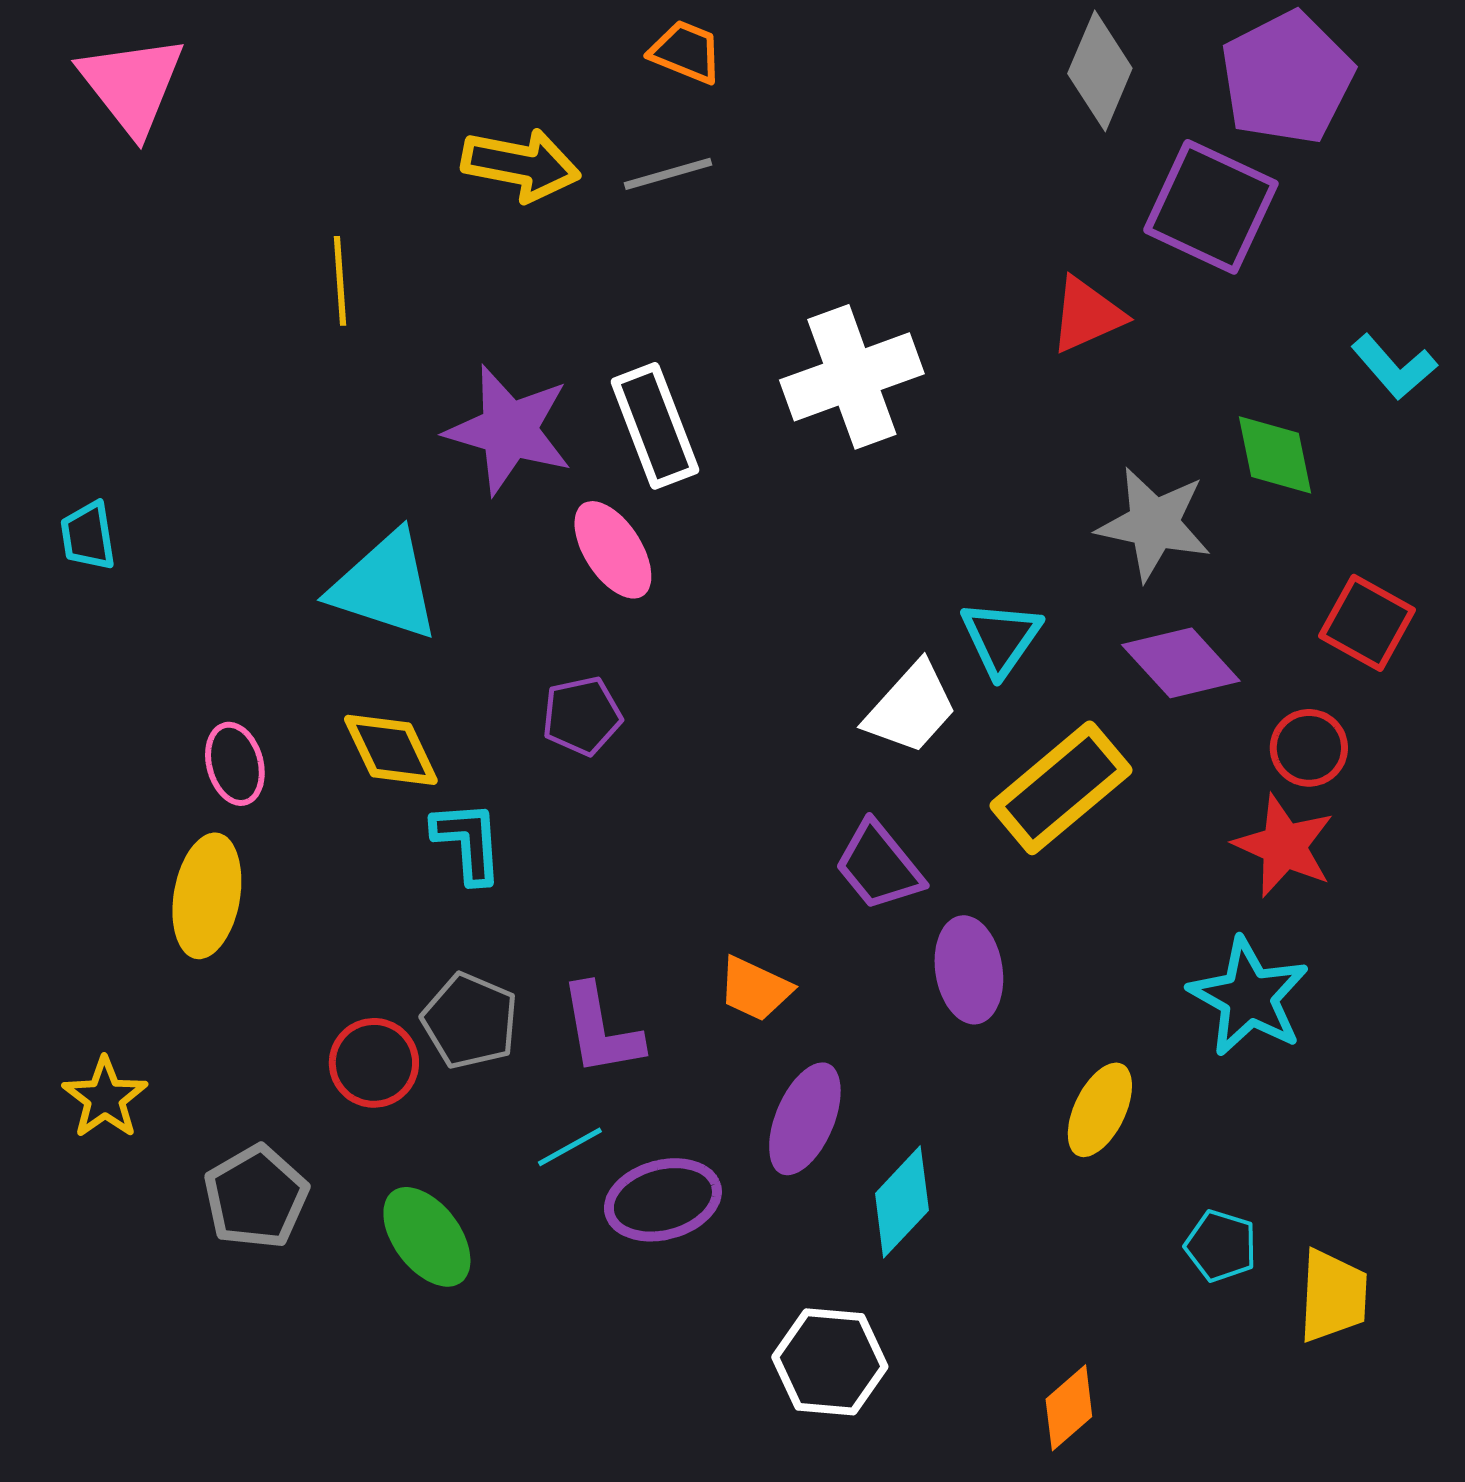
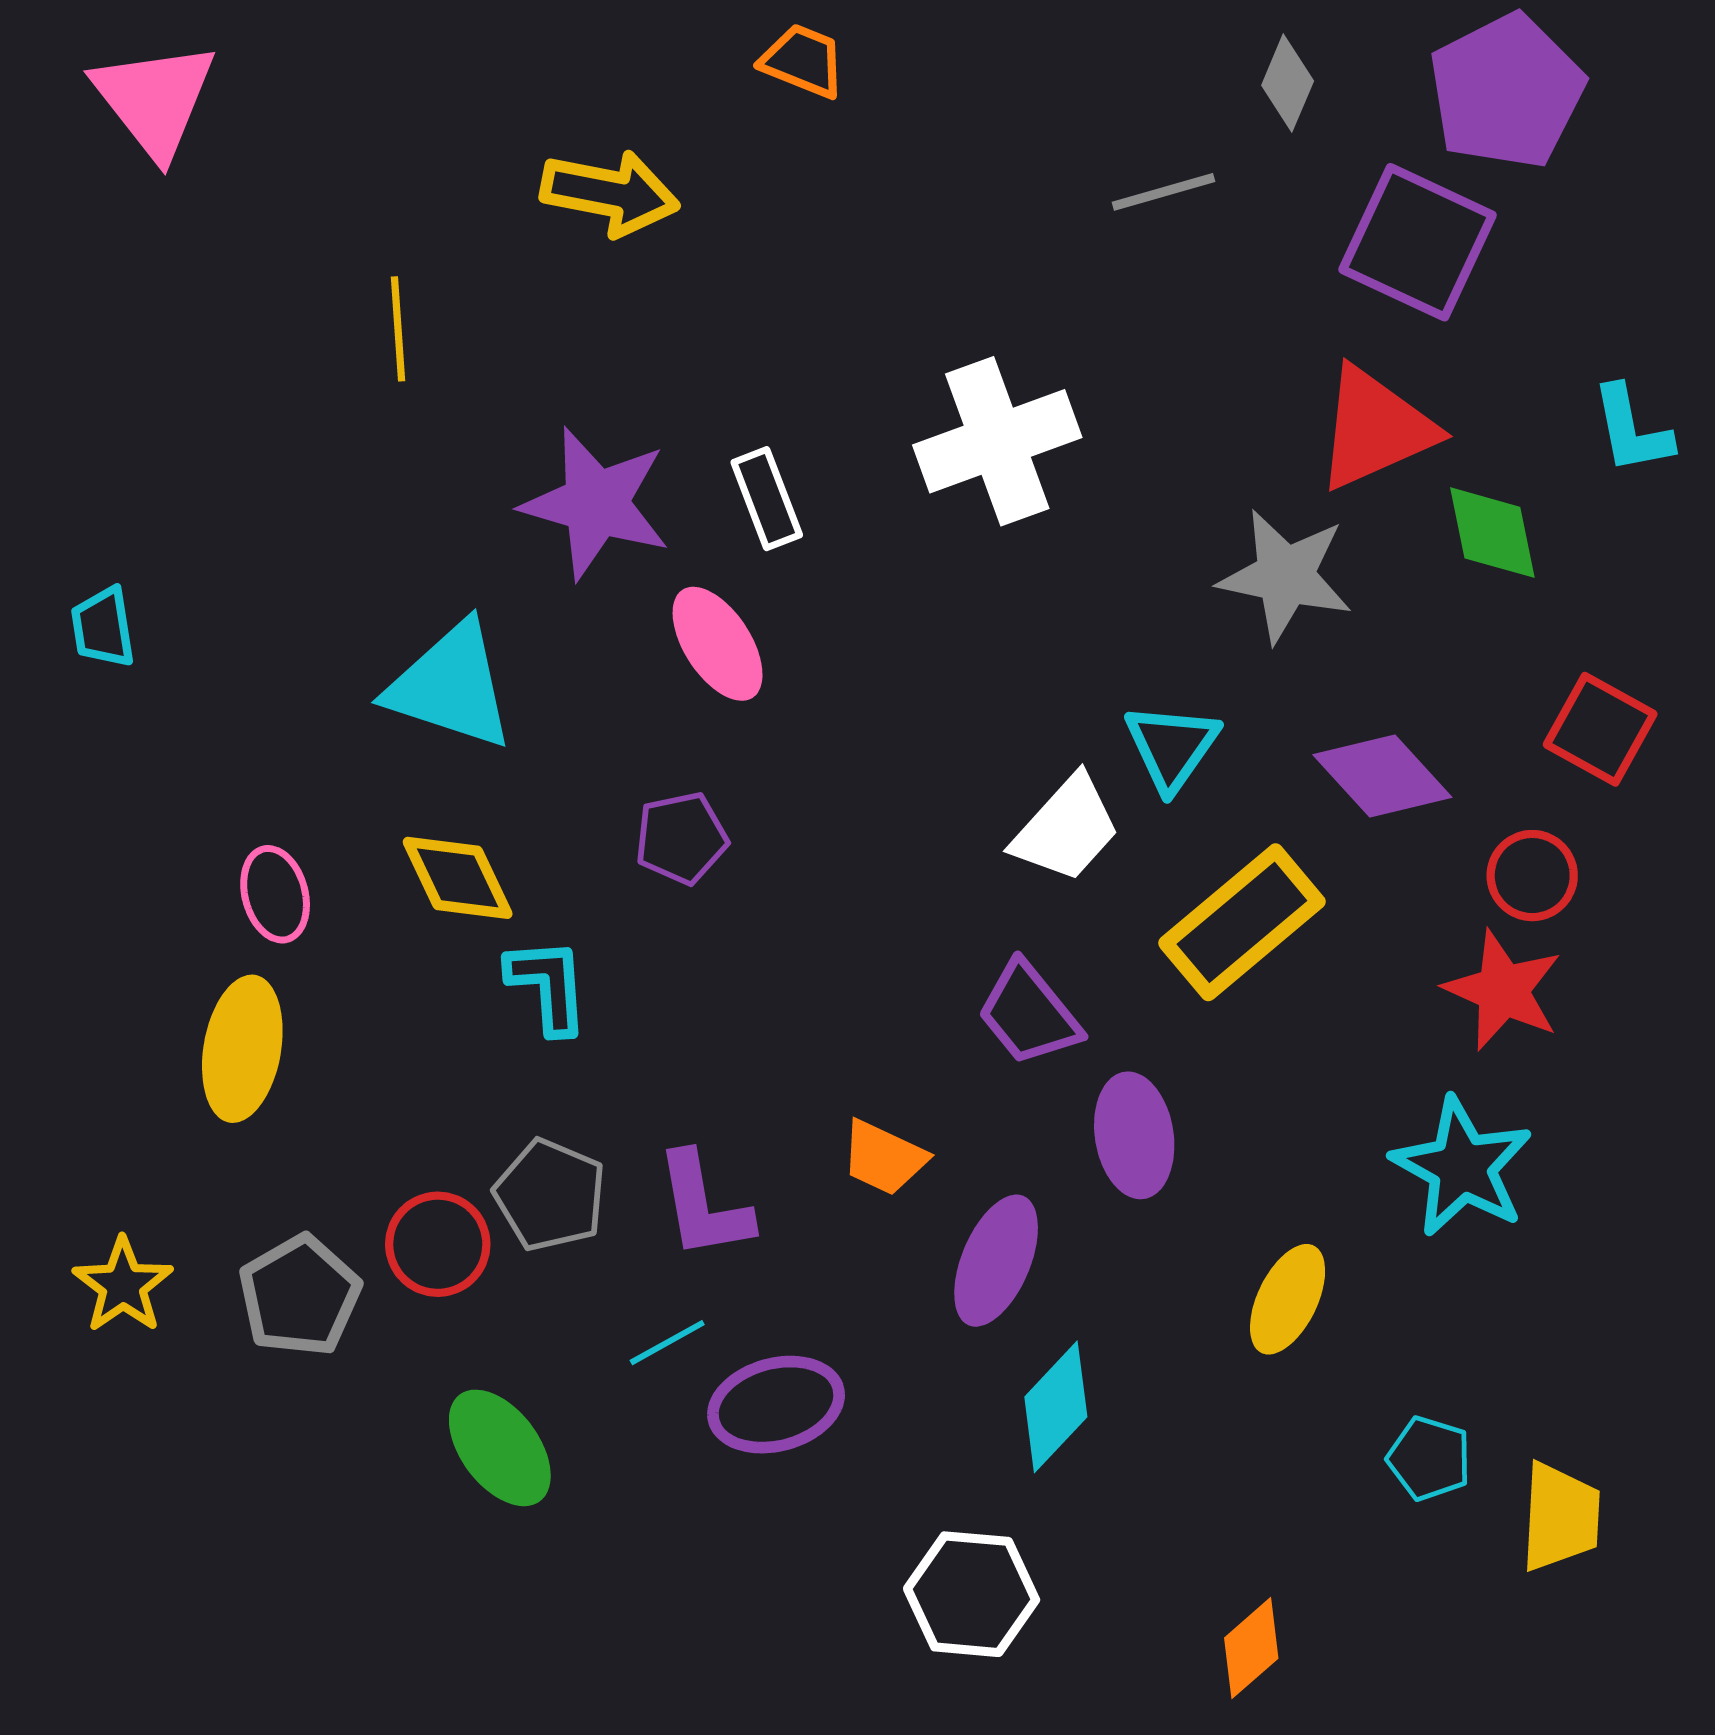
gray diamond: (1100, 71) -> (1288, 83), size x0.7
gray line: (668, 174) -> (1163, 192), moved
red triangle: (1087, 315) -> (1375, 428), moved, size x1.4
cyan L-shape: (1394, 367) -> (1632, 430), turned 30
white rectangle: (655, 426) -> (767, 499), size x0.7
gray star: (1154, 524) -> (1285, 576), moved
purple ellipse: (805, 1119) -> (996, 1261), moved
gray pentagon: (256, 1197) -> (300, 1296), moved

